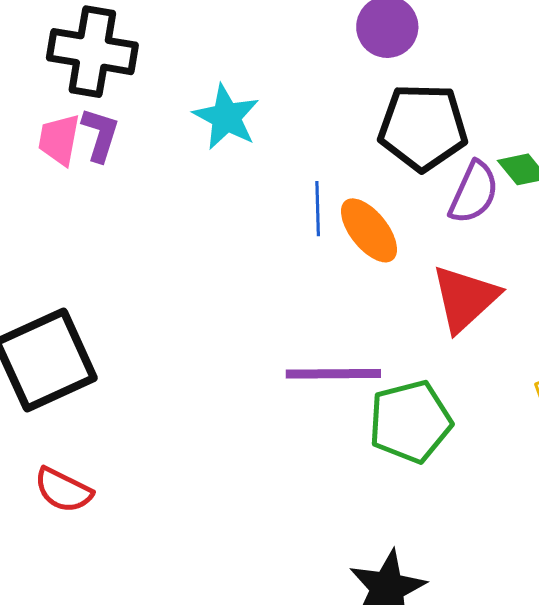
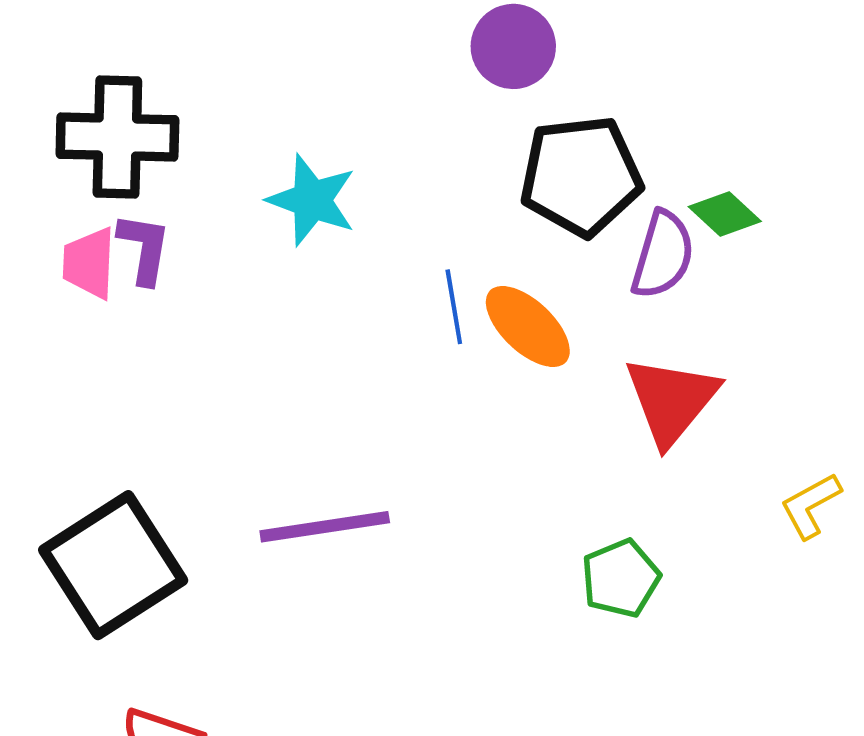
purple line: (333, 374) -> (325, 527), moved
green pentagon: (410, 422) -> (621, 578), size x0.7

